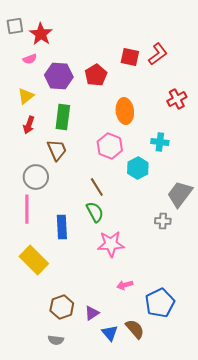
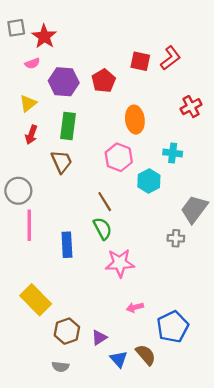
gray circle: (36, 177) -> (18, 191), moved
yellow rectangle: (34, 260) -> (36, 300), moved

